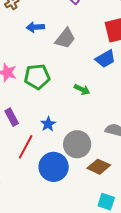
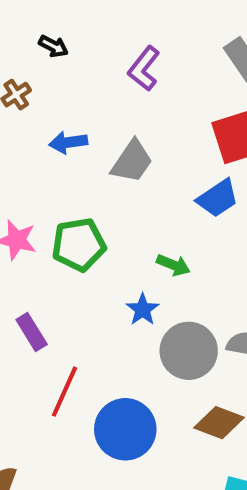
blue star: (48, 124) -> (143, 309), moved
gray circle: (77, 144) -> (189, 351), moved

